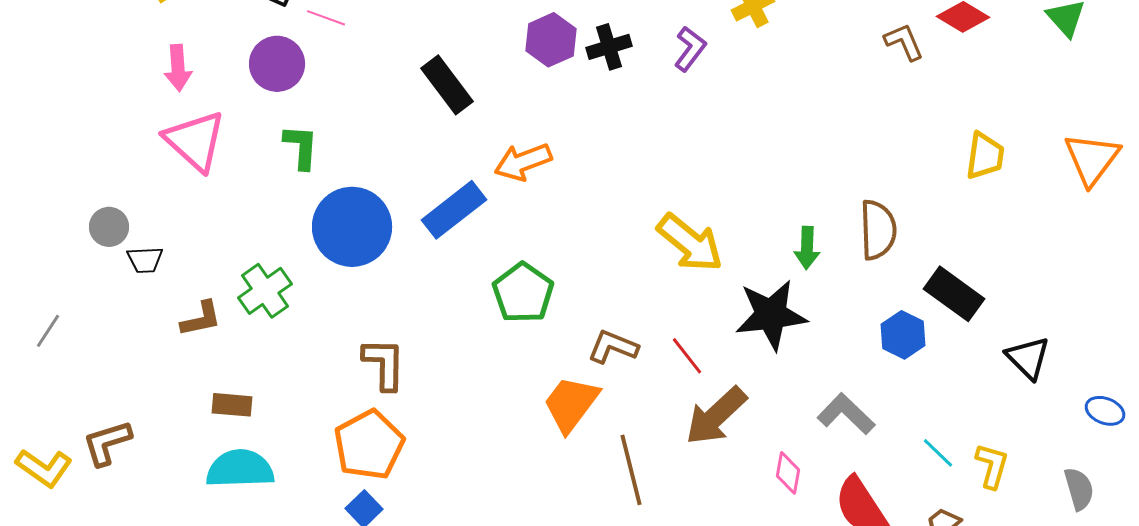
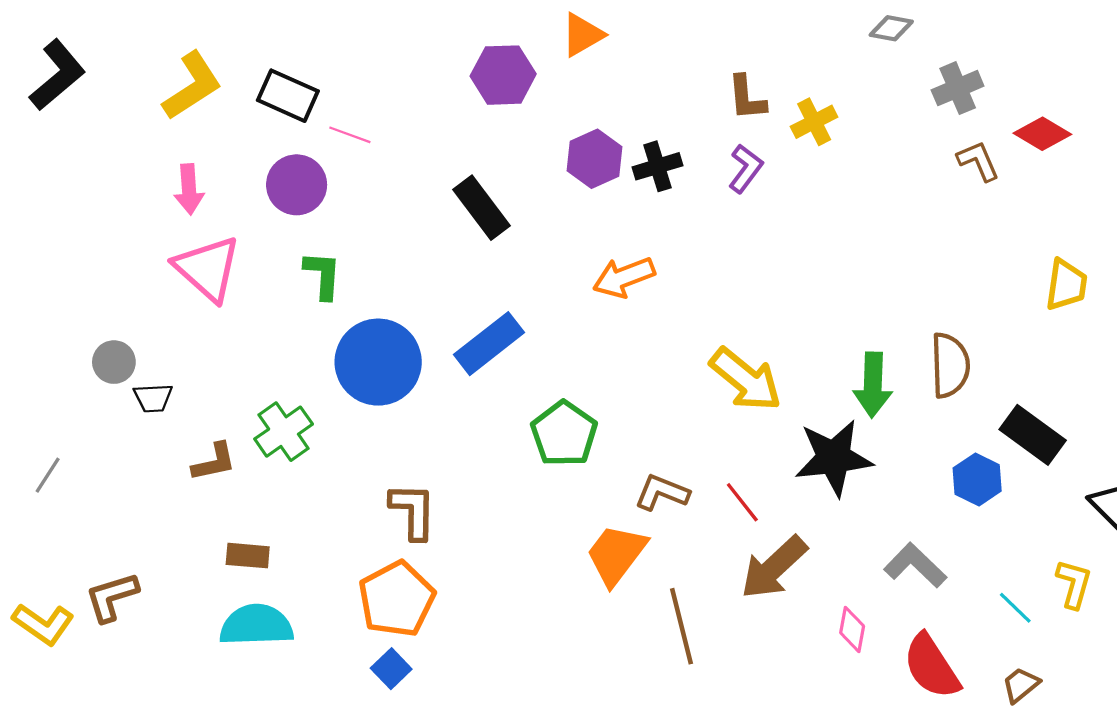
orange arrow: (523, 162) -> (624, 277), moved
green arrow: (807, 248) -> (873, 385), size x1.4
yellow L-shape: (992, 466) -> (1074, 584), moved

